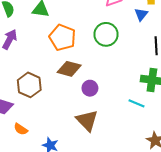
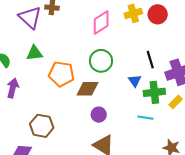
blue triangle: (141, 14) -> (135, 81), moved
brown diamond: (69, 69) -> (87, 89), moved

